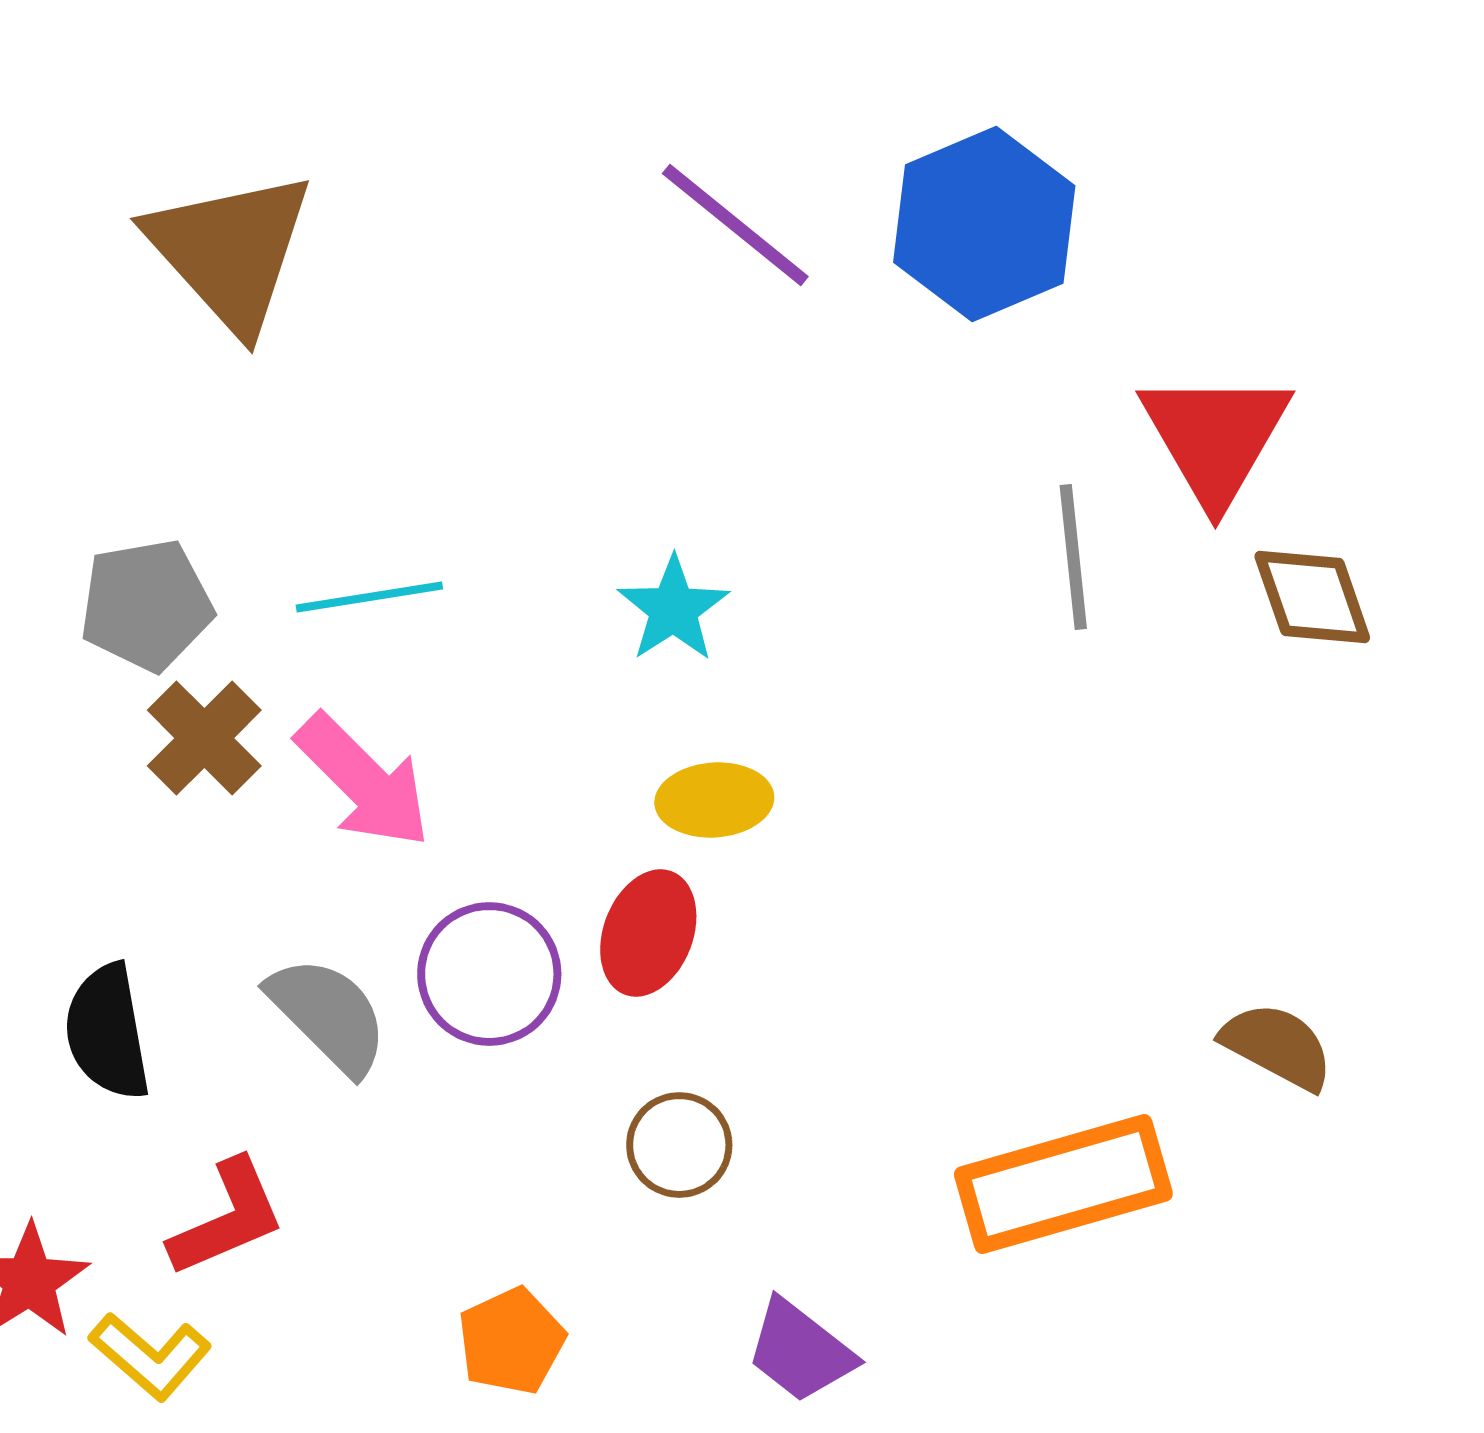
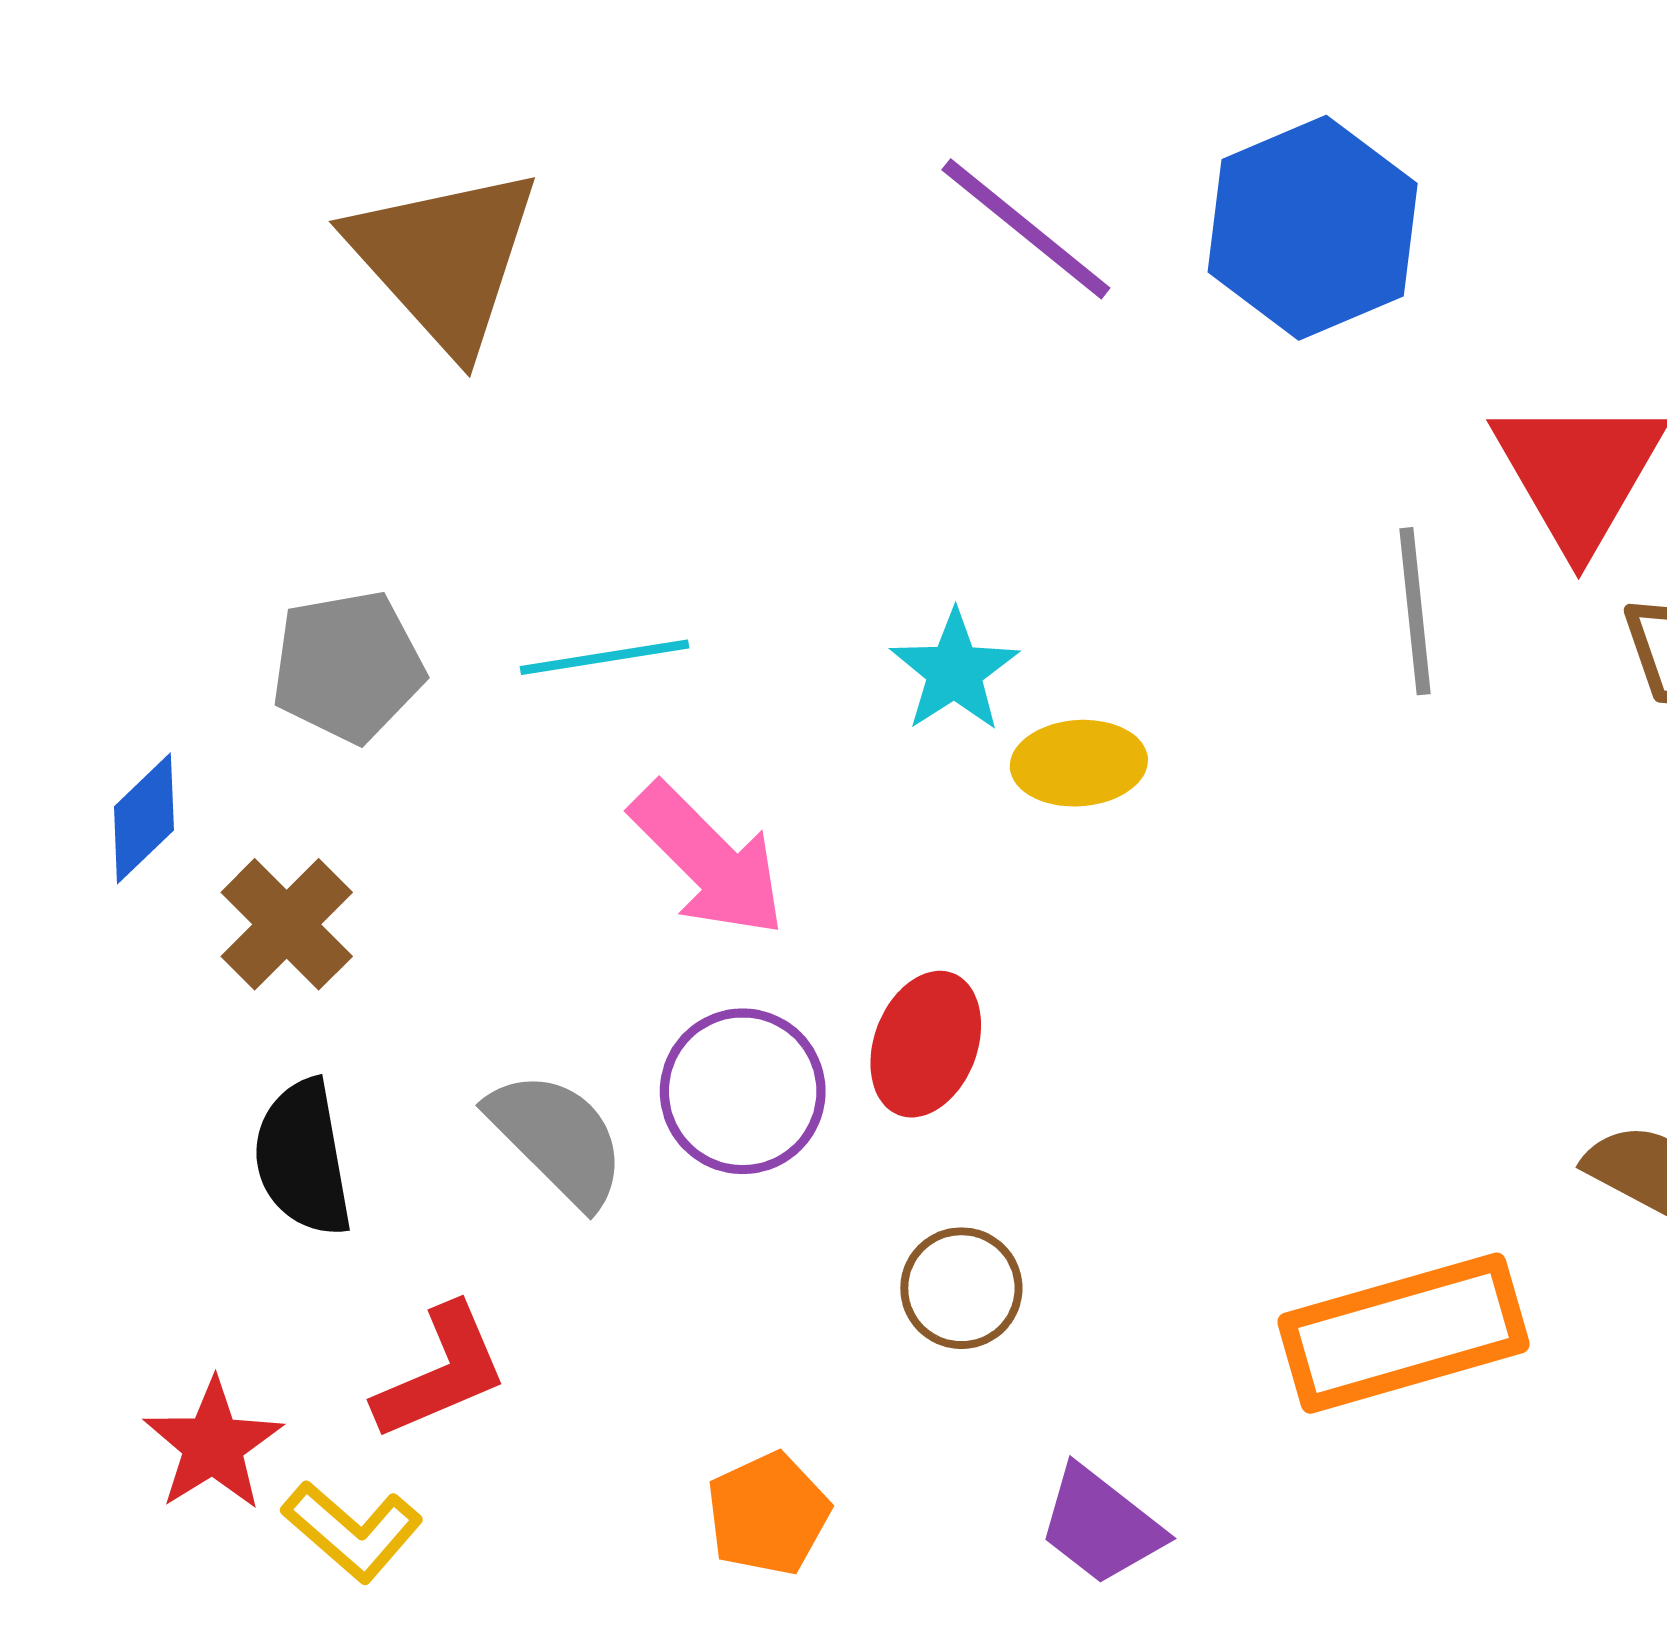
brown cross: (204, 738) -> (287, 924), moved
pink arrow: (363, 781) -> (708, 860), moved
yellow ellipse: (714, 800) -> (1079, 763), moved

